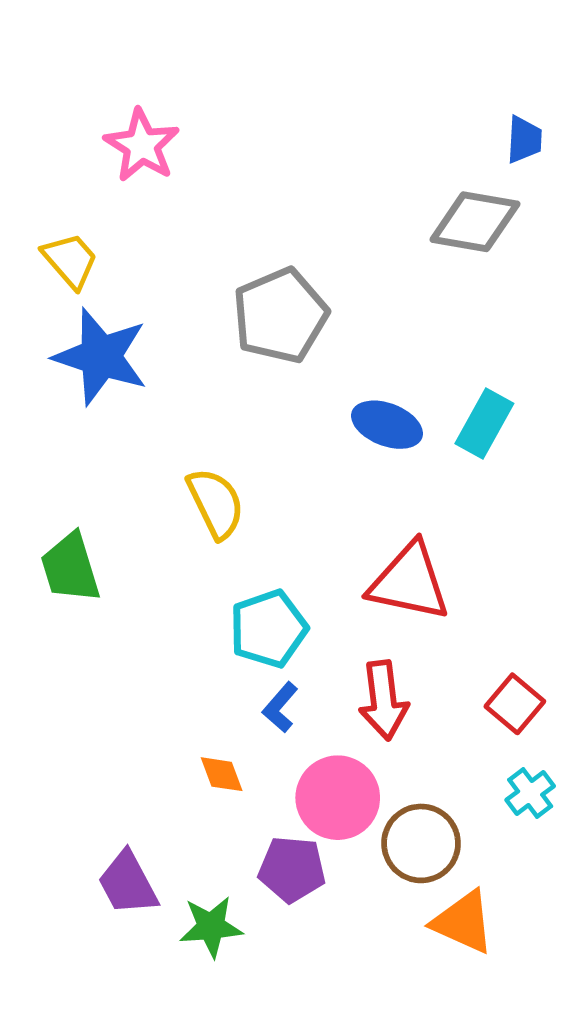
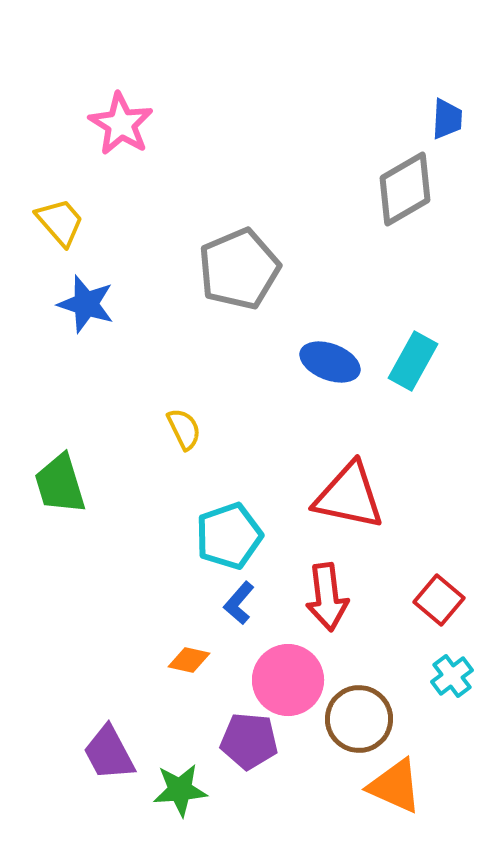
gray diamond: (475, 222) -> (405, 189), turned -40
blue star: (101, 357) -> (86, 304), size x0.7
yellow semicircle: (216, 503) -> (184, 429), size x0.7
orange diamond: (222, 774) -> (189, 660), turned -57

